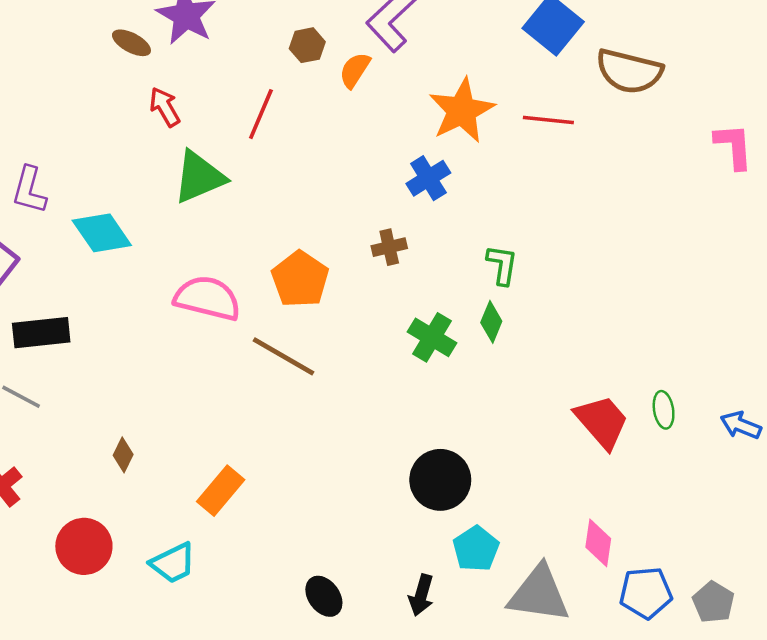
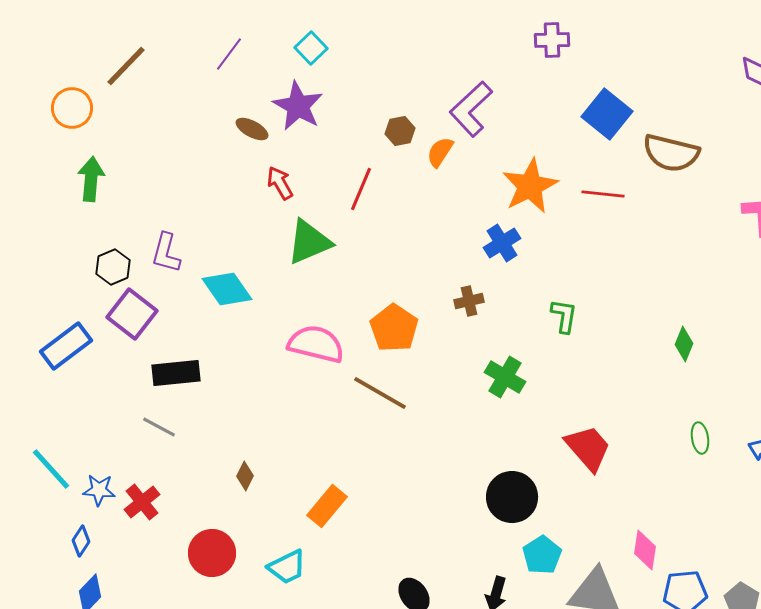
green diamond: (491, 322) -> (684, 344), moved
red trapezoid: (602, 422) -> (588, 448), moved

